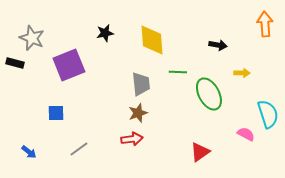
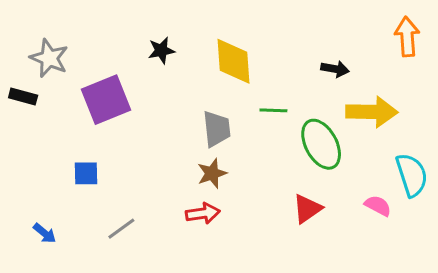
yellow arrow: (242, 73) -> (372, 112), size x2.0
red triangle: (200, 152) -> (307, 209), moved

